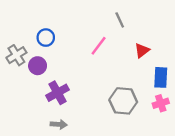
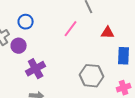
red triangle: (142, 50) -> (108, 33), turned 40
pink cross: (161, 103) -> (124, 88), moved

